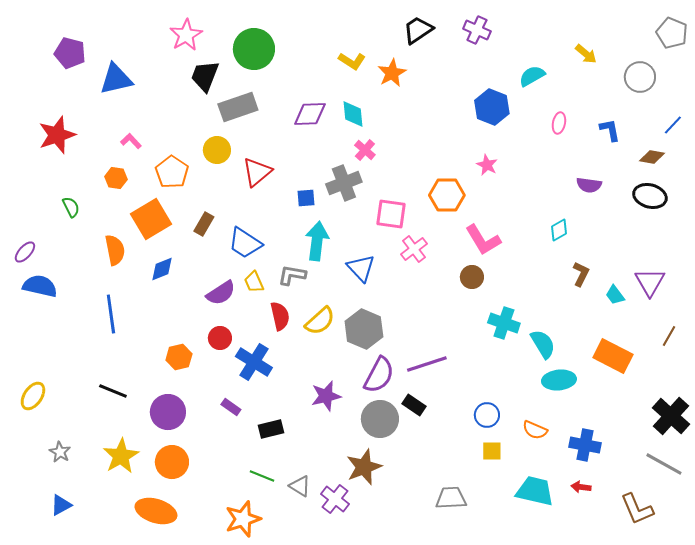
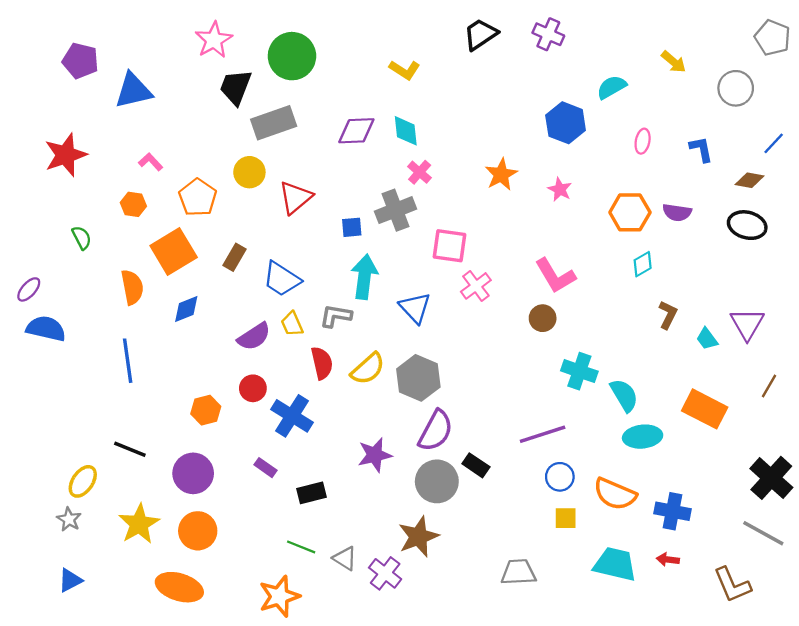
orange star: (392, 73) -> (501, 174), moved
orange hexagon: (447, 195) -> (630, 212), moved
purple line: (427, 364) -> (543, 434), moved
yellow ellipse: (33, 396) -> (83, 481), moved
orange semicircle: (535, 430) -> (615, 494), size x1.5

